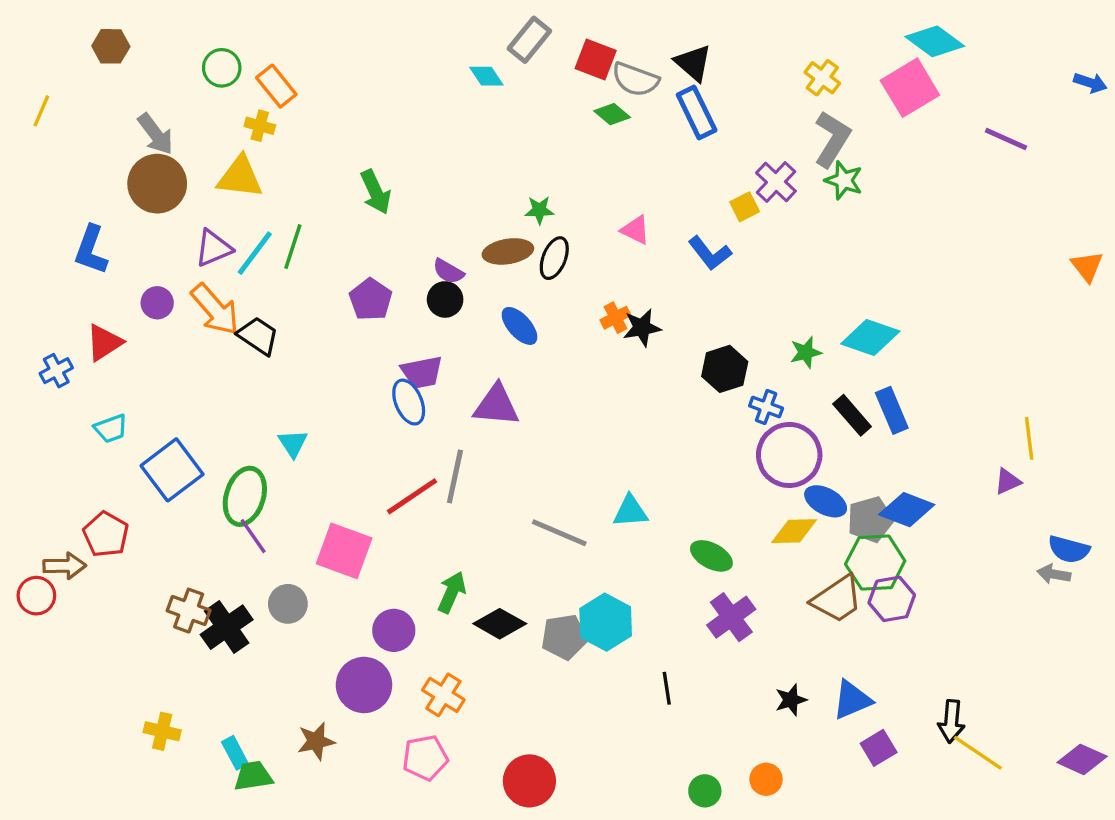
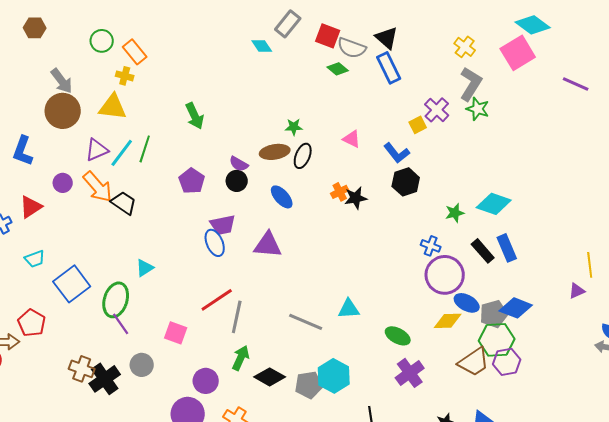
black hexagon: (725, 369) -> (406, 182), moved
cyan triangle: (293, 443) -> (145, 268), turned 30
gray line: (455, 476) -> (237, 317), moved
pink square: (344, 551) -> (176, 333), size x0.7

